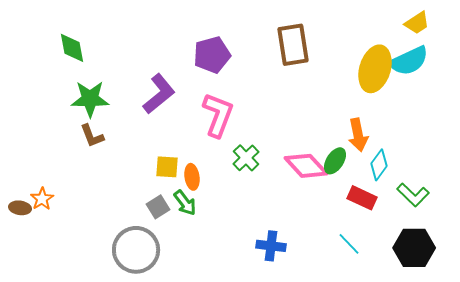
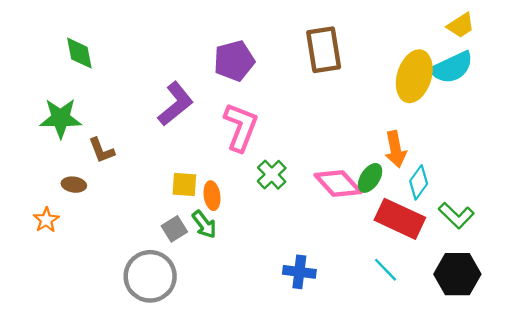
green star: (90, 99) -> (61, 118), moved
red rectangle: (362, 198) -> (400, 219), size x1.5
brown ellipse: (20, 208) -> (74, 185), moved

